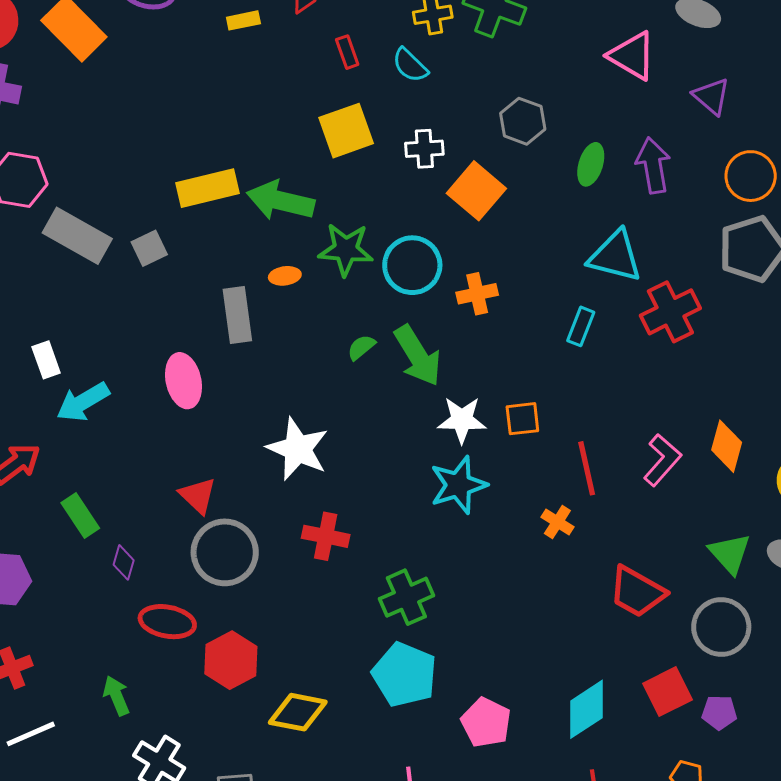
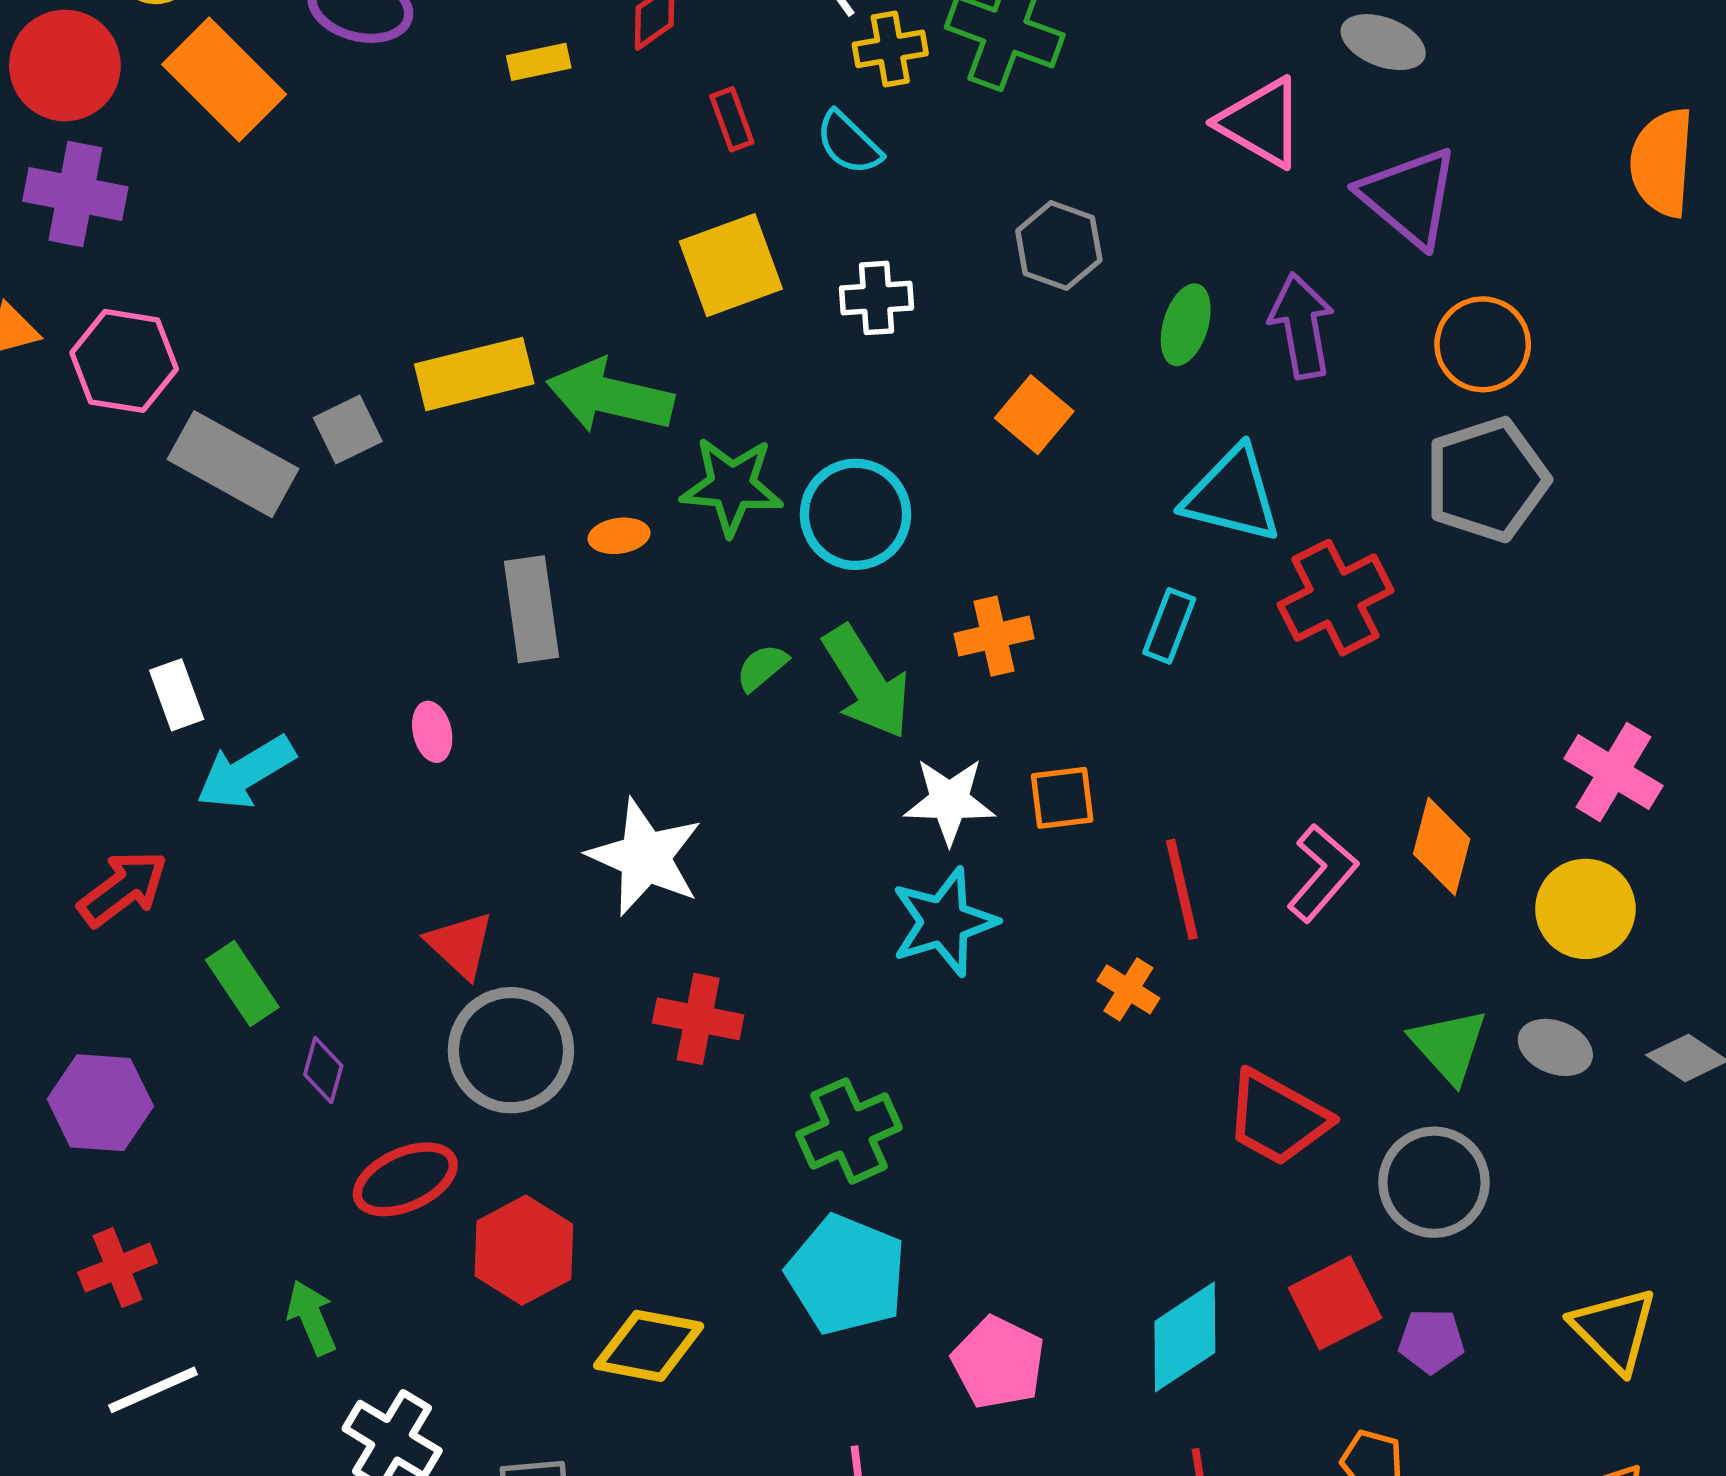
purple triangle: (712, 96) -> (1409, 197), size x1.5
orange square: (476, 191) -> (1034, 415), moved, size x0.7
gray square: (149, 248) -> (348, 430), moved
orange cross: (477, 294) -> (994, 636), moved
pink ellipse: (183, 381) -> (432, 732), size x0.6
red ellipse: (167, 622) -> (405, 1179), turned -34

